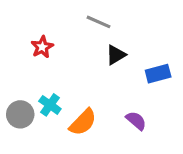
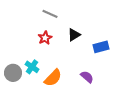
gray line: (99, 22) -> (50, 14), moved
red star: (42, 47) -> (45, 38), moved

